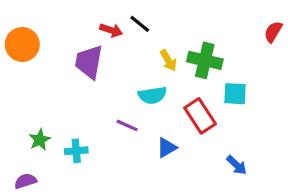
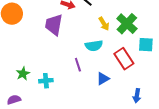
green cross: (205, 60) -> (127, 24), turned 30
purple line: (127, 125) -> (78, 65), turned 48
blue arrow: (237, 165) -> (137, 96), moved, turned 56

